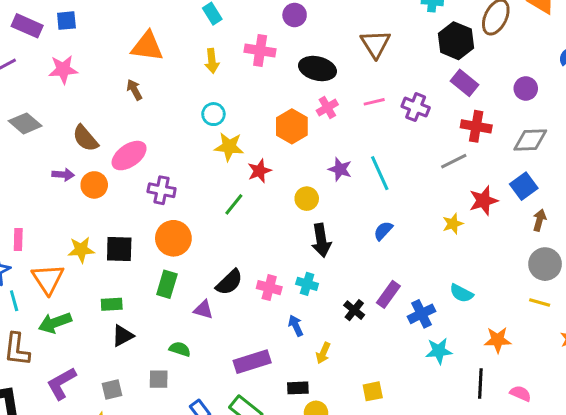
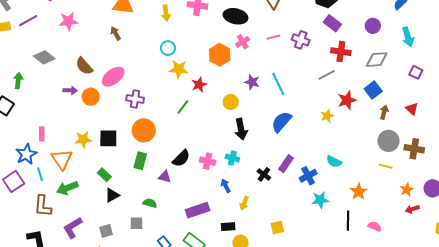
blue semicircle: (383, 231) -> (282, 122), size x1.6
green rectangle: (112, 304) -> (104, 175), turned 48
orange star: (498, 340) -> (359, 192), turned -30

